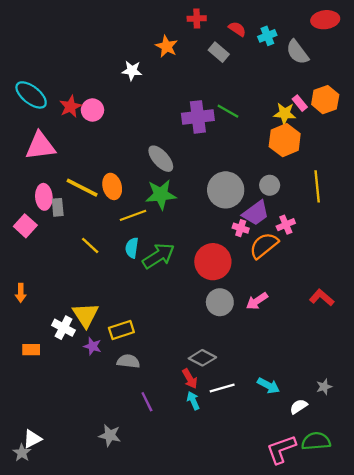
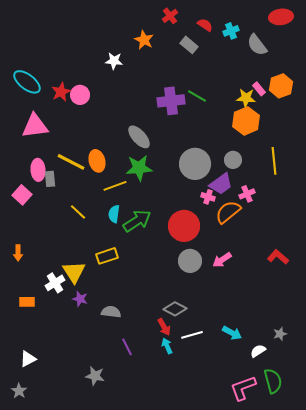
red cross: (197, 19) -> (170, 16), turned -35
white cross: (64, 328) -> (55, 283), turned 30
yellow rectangle: (121, 330) -> (107, 256), moved
white triangle: (32, 439) -> (28, 359), moved
green semicircle: (316, 441) -> (273, 381), turned 80

